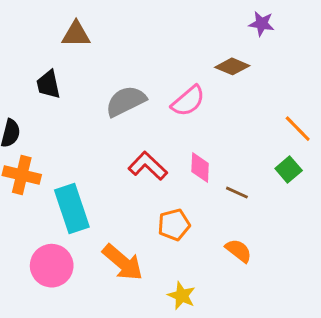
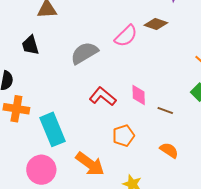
pink semicircle: (188, 101) -> (126, 36), moved

